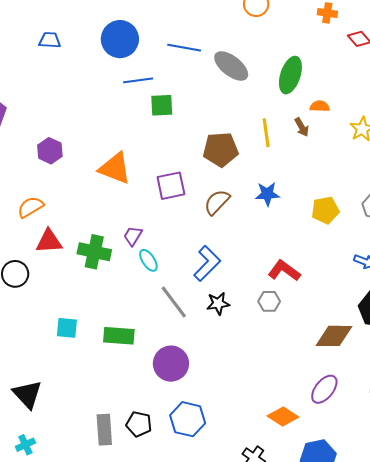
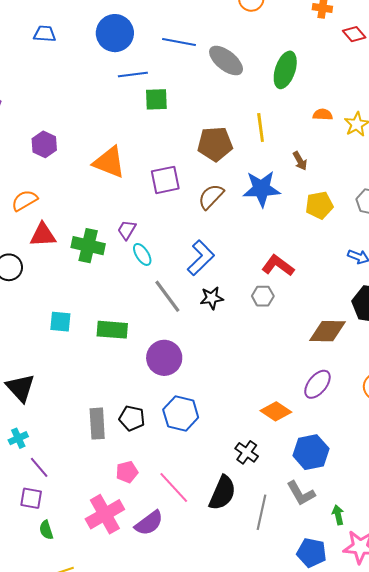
orange semicircle: (320, 106) -> (323, 115), moved
brown arrow: (302, 127) -> (300, 161), moved
blue star: (267, 194) -> (261, 189), size x1.5

